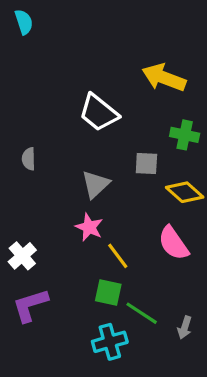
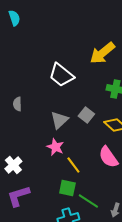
yellow arrow: (164, 78) -> (102, 53), turned -60
gray square: (146, 164) -> (86, 115), moved, turned 35

